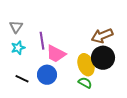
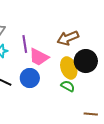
brown arrow: (102, 36) -> (68, 38), moved

